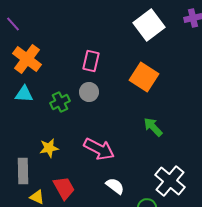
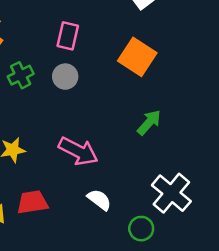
green cross: (60, 102) -> (21, 75), moved
green arrow: (153, 127) -> (149, 122), turned 85
red trapezoid: (64, 188) -> (32, 202), turned -70

